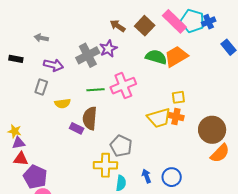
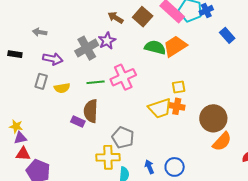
yellow semicircle: (63, 103) -> (62, 88), moved

